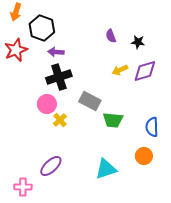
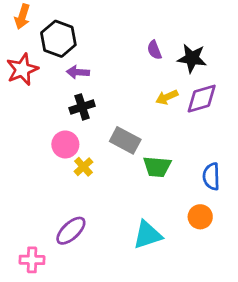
black star: (138, 42) -> (192, 58), size x1.5
black cross: (59, 77) -> (82, 107), size x0.7

